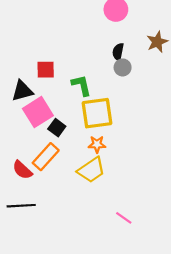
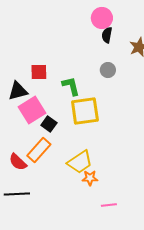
black semicircle: (118, 52) -> (107, 35), moved
orange star: (97, 144) -> (90, 178), moved
pink line: (124, 218) -> (109, 205), turned -42

